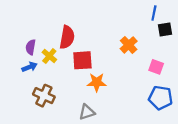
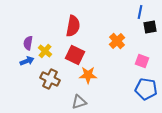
red semicircle: (67, 37) -> (73, 26), moved
red square: (82, 60) -> (75, 55), turned 30
brown cross: (44, 96) -> (50, 79), moved

